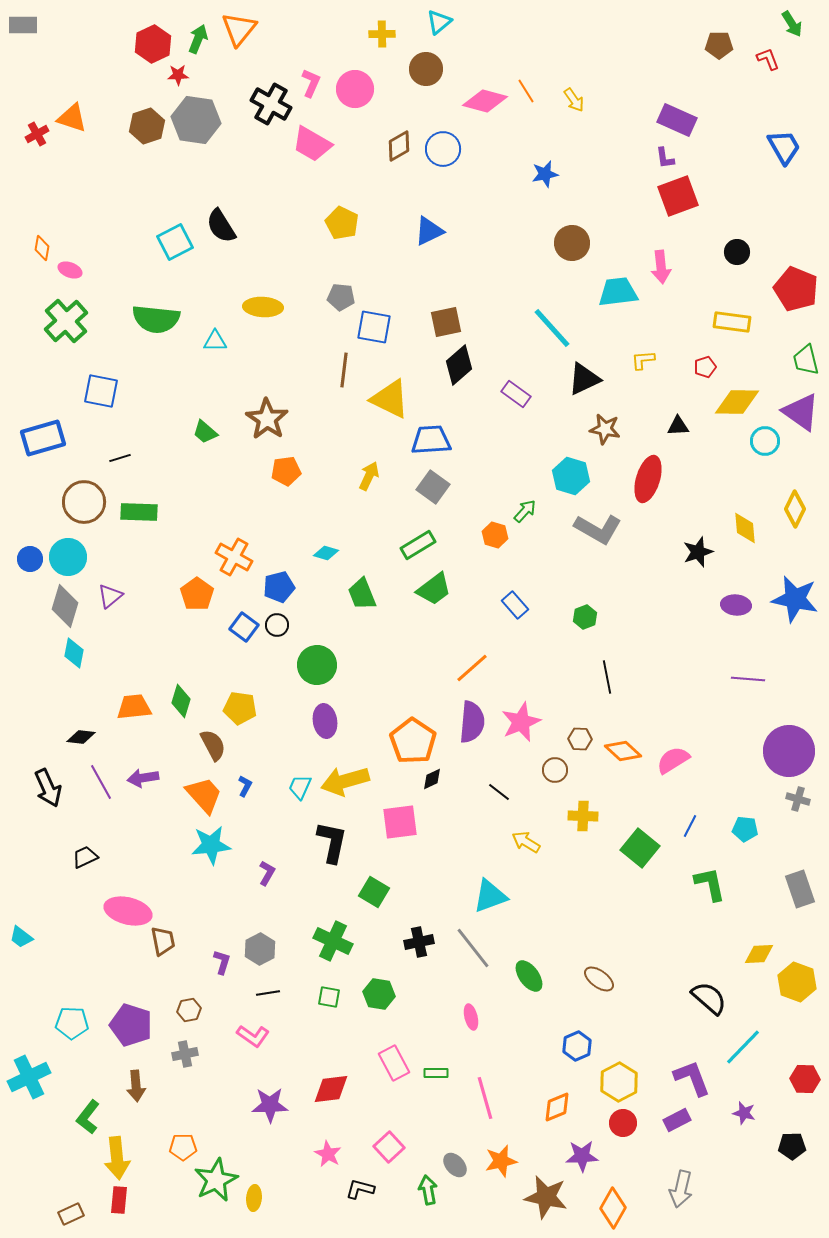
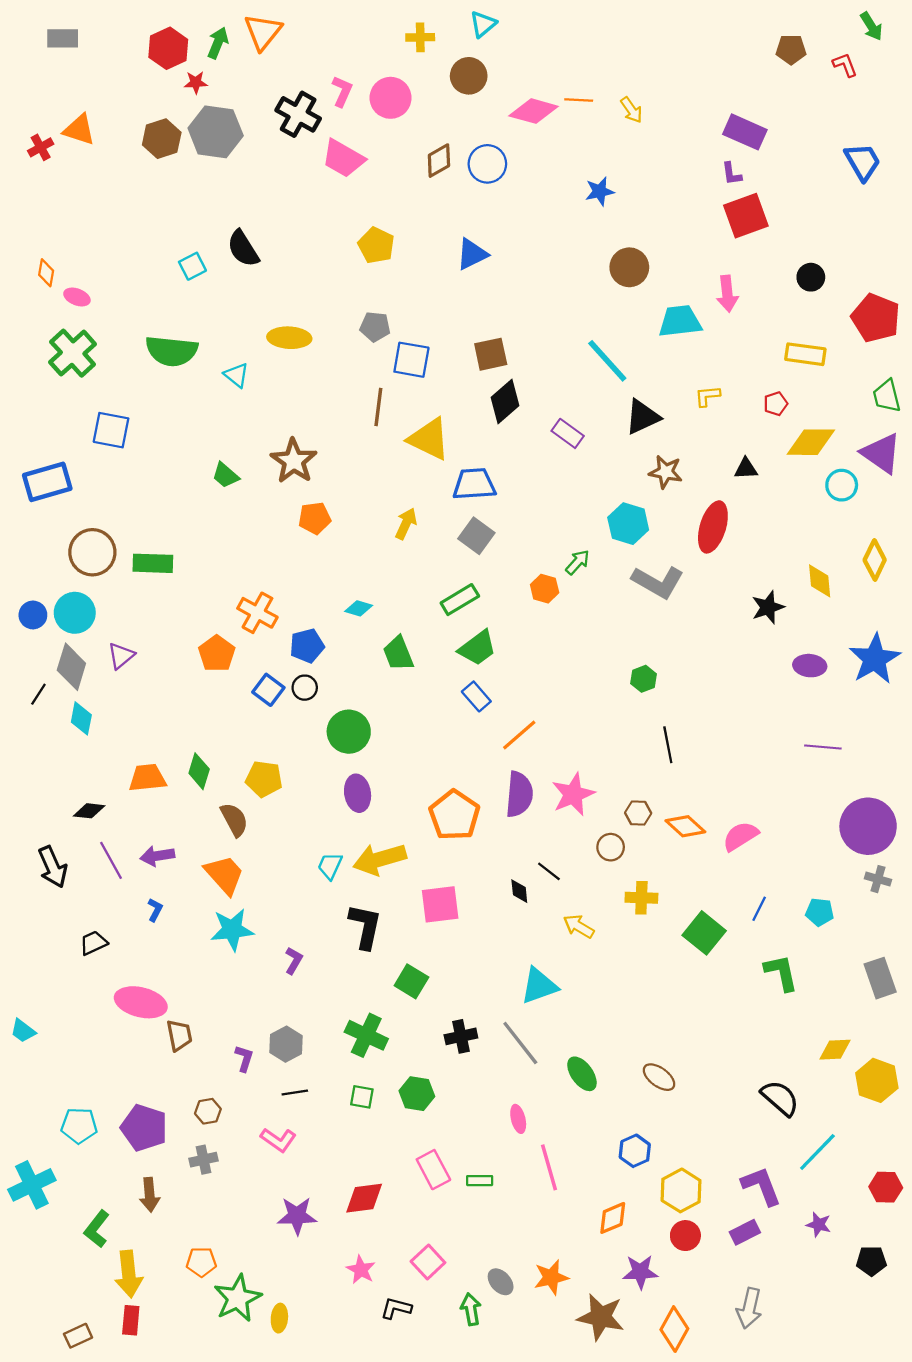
gray rectangle: (23, 25) -> (63, 38), moved
orange line: (526, 91) -> (579, 100), turned -55
cyan square: (175, 242) -> (192, 266), size x0.7
cyan triangle: (215, 341) -> (236, 375), turned 40
black line: (120, 458) -> (38, 694), moved, turned -40
blue star: (795, 599) -> (875, 659), turned 30
blue rectangle: (515, 605) -> (476, 696), moved
black diamond: (432, 779) -> (519, 891), moved, turned -70
blue L-shape: (245, 786) -> (155, 910), moved
pink line: (485, 1098) -> (549, 1167), moved

